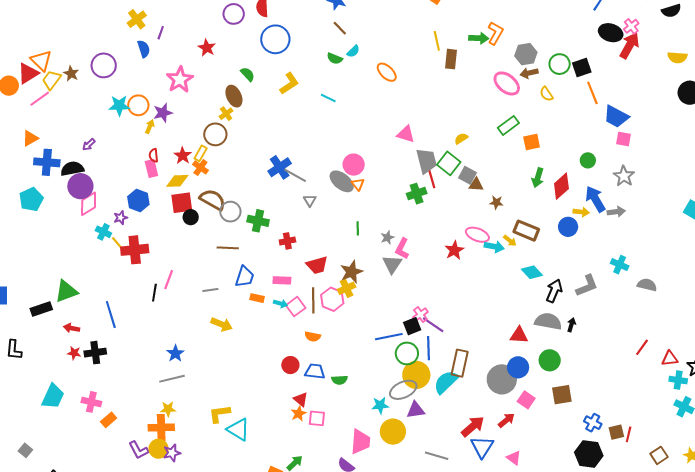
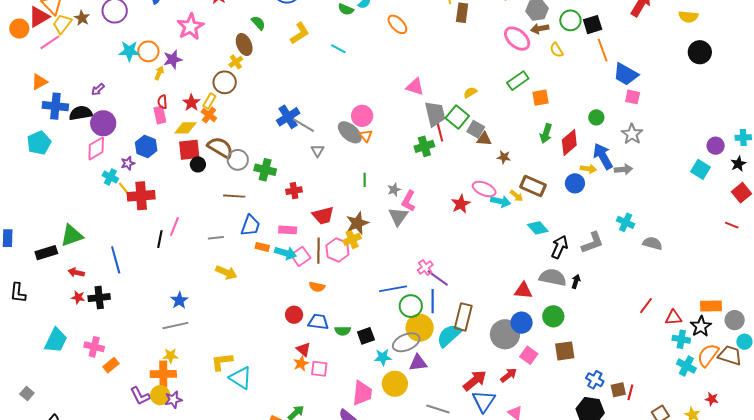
purple circle: (80, 186) -> (103, 123), moved
cyan arrow: (280, 304) -> (286, 253), size x1.5
black square: (412, 326) -> (366, 336), moved

